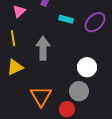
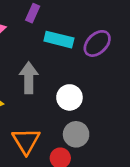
cyan rectangle: (66, 19) -> (59, 40), size x1.5
white circle: (87, 67) -> (69, 97), moved

